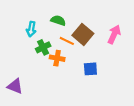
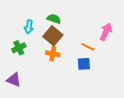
brown square: (83, 34) -> (53, 36), moved
orange line: (67, 41) -> (88, 47), moved
green cross: (43, 47) -> (19, 48), moved

